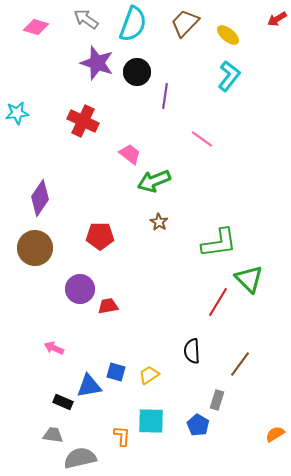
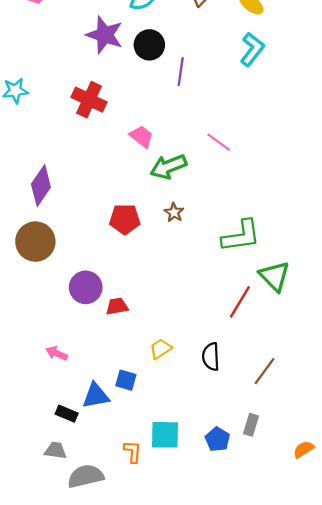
pink line: (202, 139) -> (219, 142), moved
red pentagon: (100, 236) -> (125, 219), moved
yellow trapezoid: (149, 375) -> (161, 349), moved
gray rectangle: (217, 400) -> (251, 425), moved

